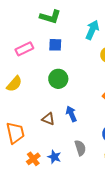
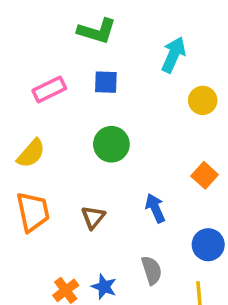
blue arrow: (71, 114) -> (155, 208), moved
brown triangle: (48, 119) -> (93, 217), turned 48
orange trapezoid: (15, 133) -> (33, 212), moved

